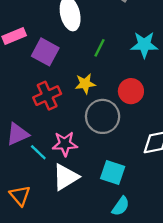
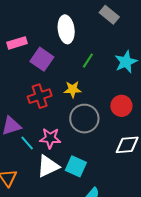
cyan star: (144, 45) -> (126, 62), turned -30
red circle: (131, 91) -> (121, 106), moved
cyan square: (113, 172) -> (76, 166), moved

